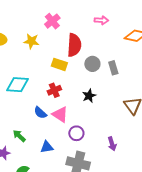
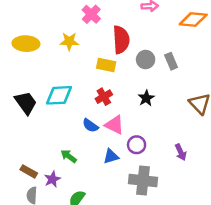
blue triangle: (47, 147) -> (111, 156), moved

